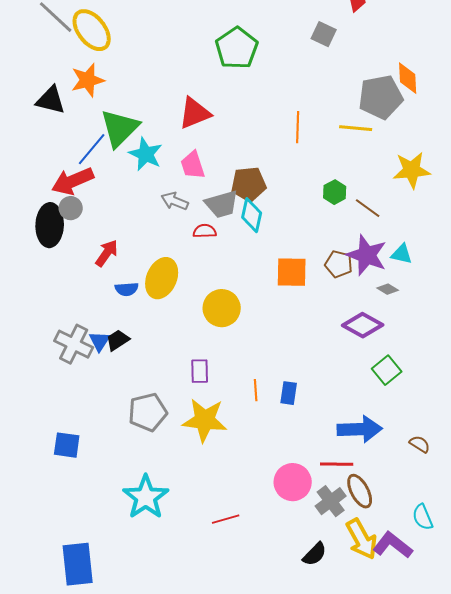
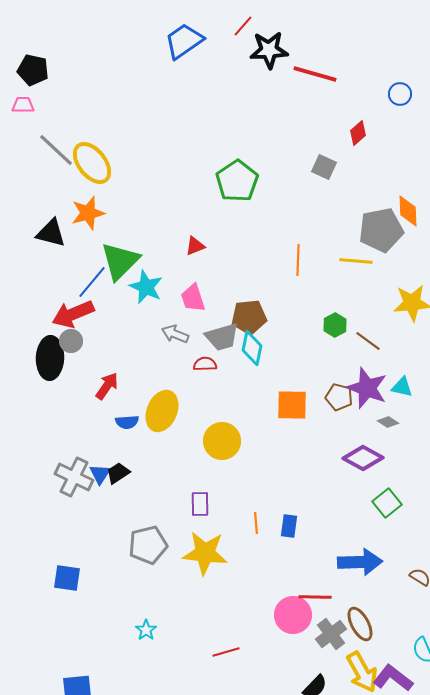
red triangle: (195, 113) -> (195, 246), size x0.6
red line: (337, 464) -> (315, 597), moved
cyan star: (146, 497) -> (146, 630), size x0.5

